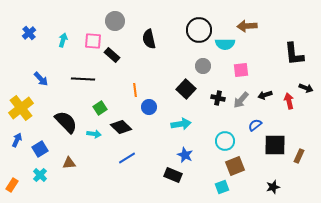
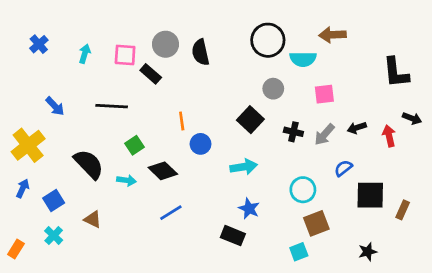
gray circle: (115, 21) -> (165, 44), moved
brown triangle: (69, 163) -> (93, 219), turned 32

